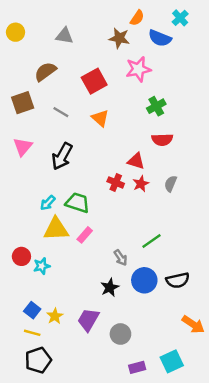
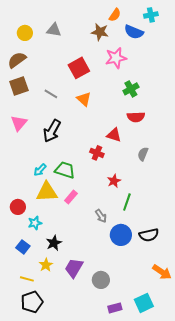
cyan cross: (180, 18) -> (151, 15), turned 32
yellow circle: (16, 32) -> (25, 33), moved
brown semicircle: (45, 72) -> (17, 60), moved
red star: (141, 184) -> (114, 181), moved
green line: (151, 241) -> (127, 202), turned -36
red circle: (21, 256) -> (18, 207), moved
black star: (110, 287) -> (54, 243), moved
blue square: (32, 310) -> (23, 247), moved

